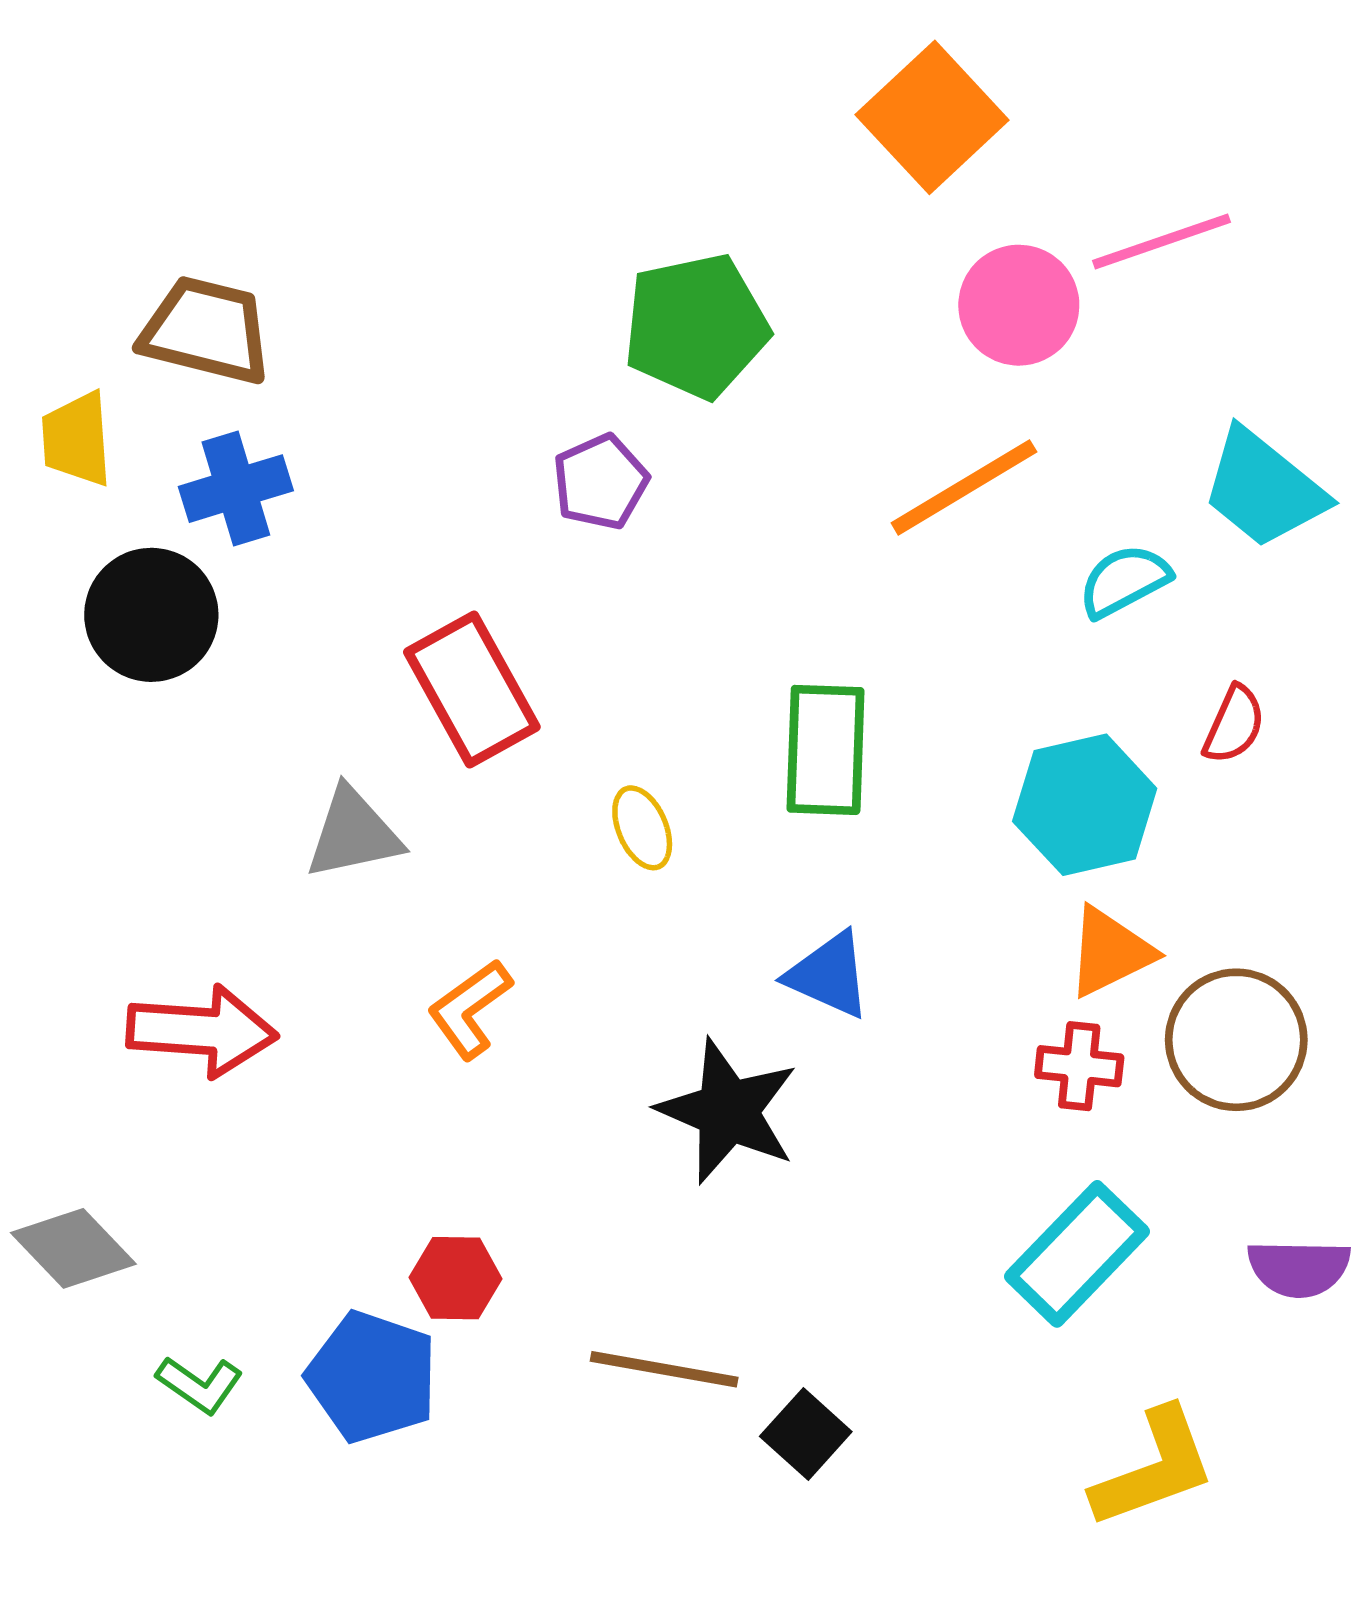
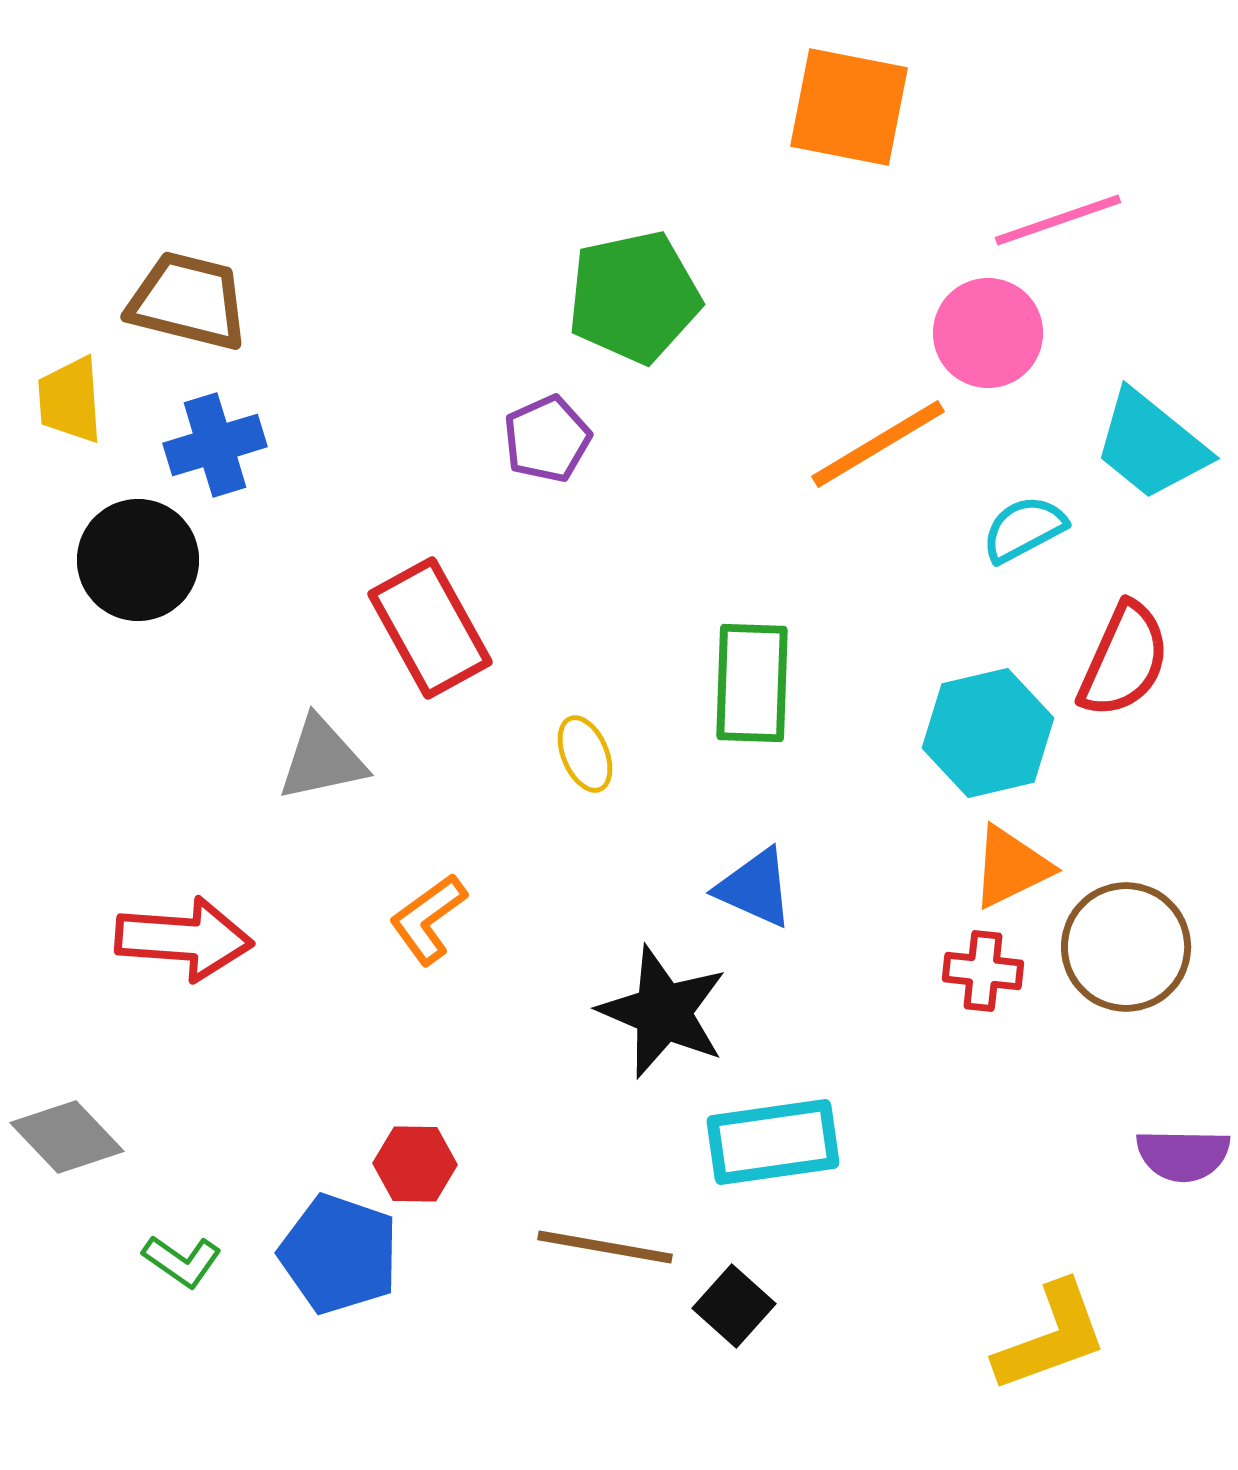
orange square: (932, 117) -> (849, 107), turned -36
pink circle: (1019, 305) -> (988, 333), moved
red semicircle: (1234, 725) -> (1124, 660), size x1.6
cyan rectangle: (1077, 1254) -> (773, 1142), moved, turned 38

